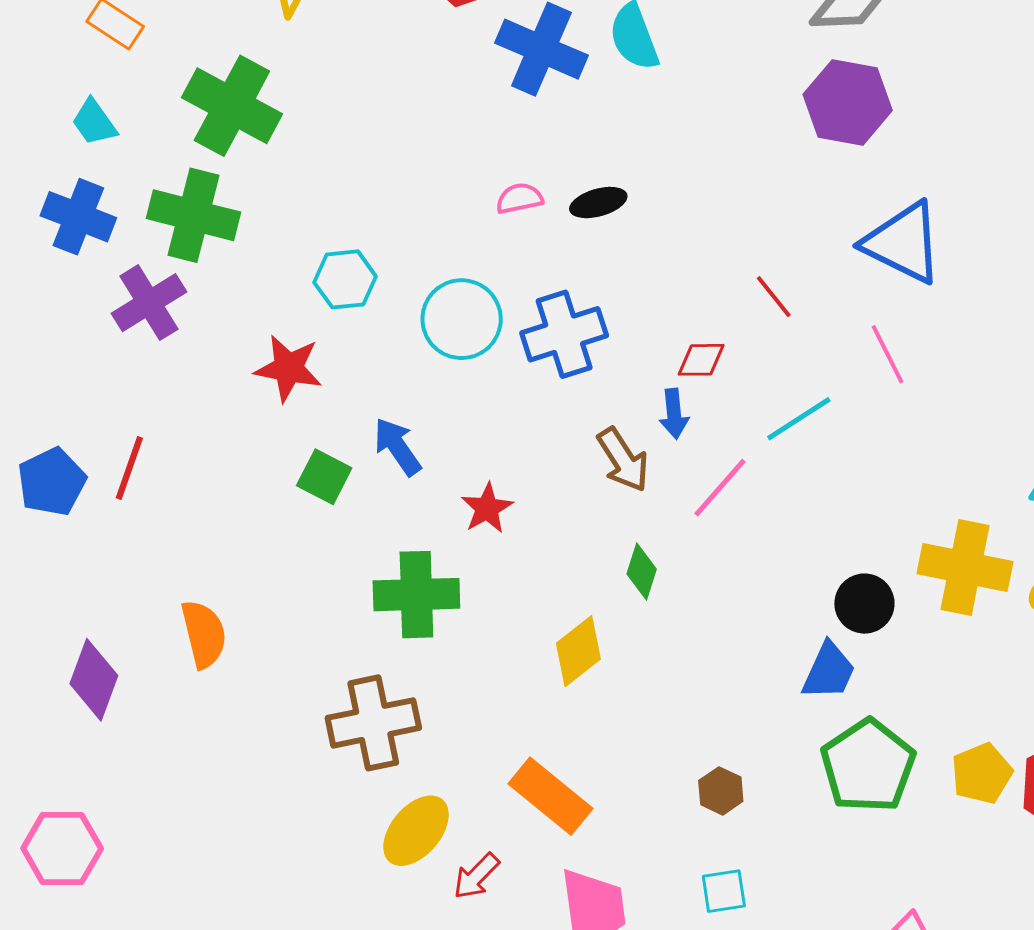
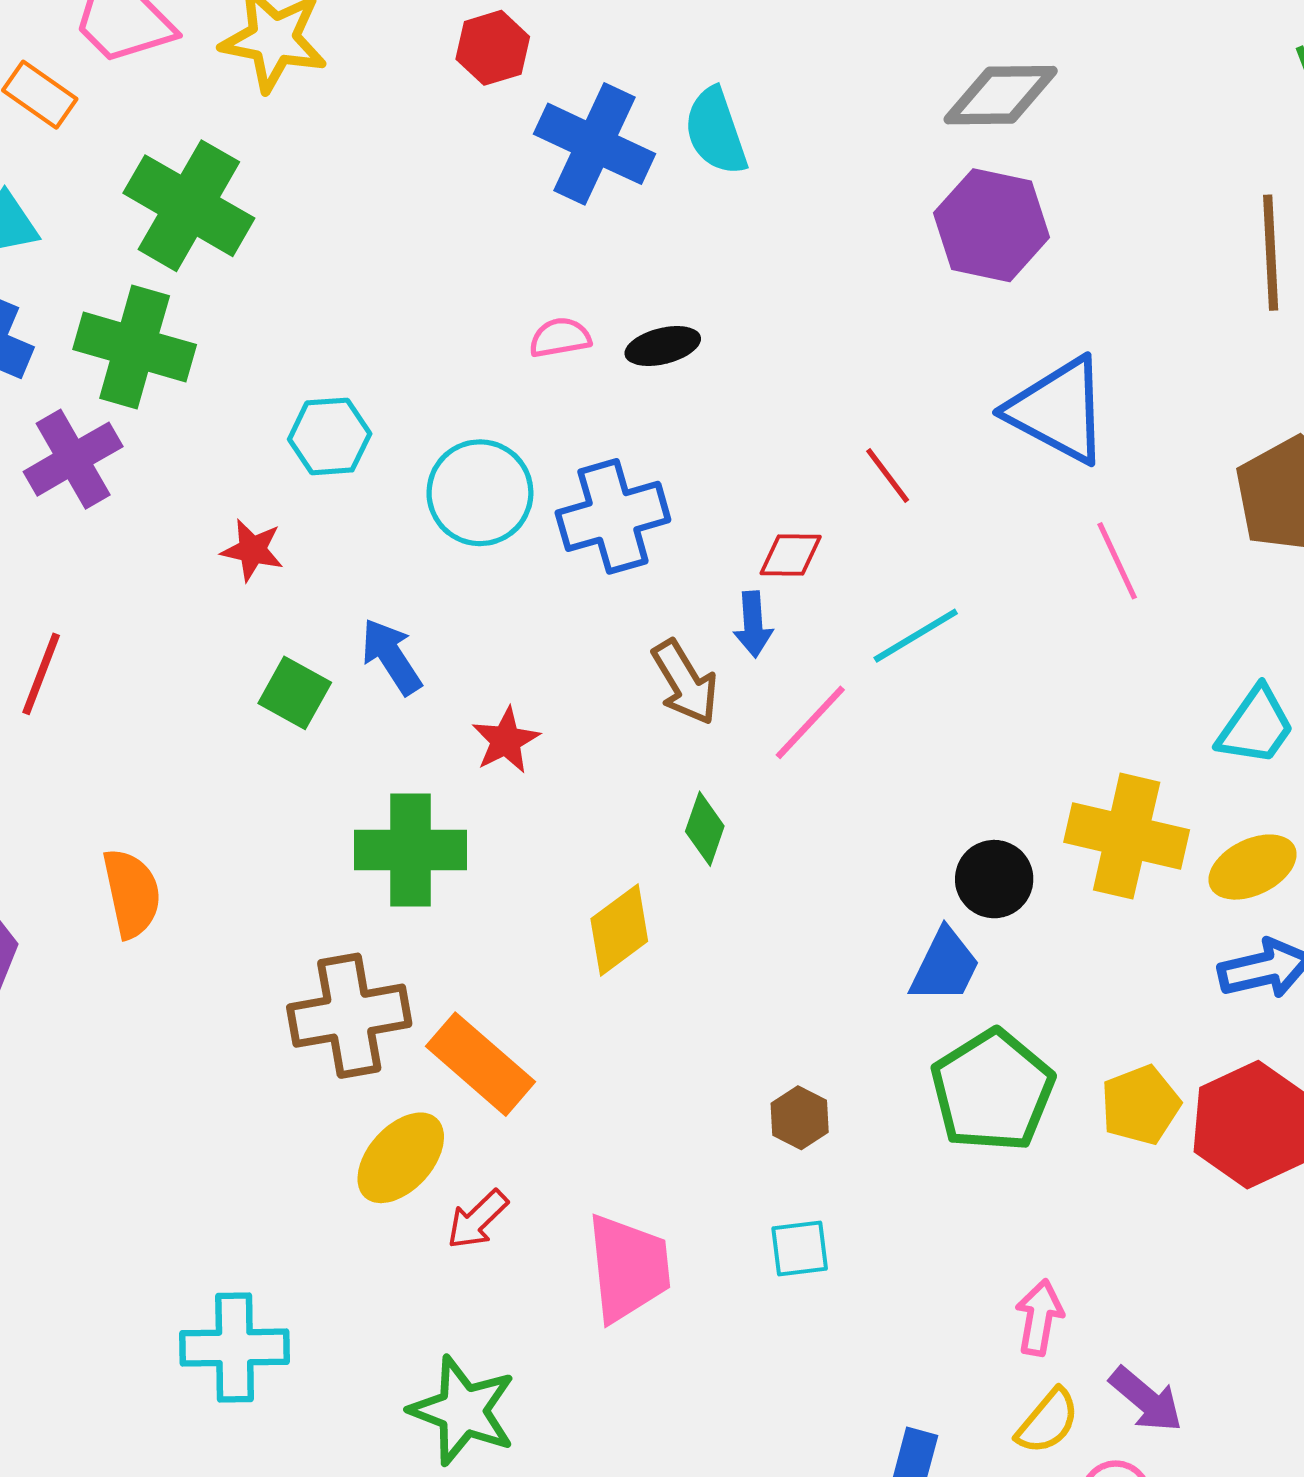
pink line: (888, 354) -> (1117, 561), moved
red star: (288, 368) -> (252, 550), size x0.7
orange rectangle: (550, 796) -> (481, 1064), moved

